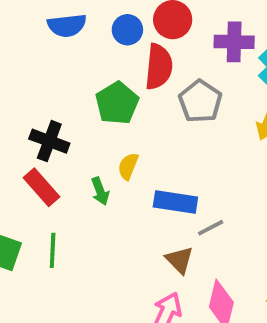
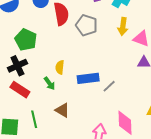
green pentagon: (117, 103) -> (26, 40), moved
black cross: (49, 141) -> (17, 66), turned -30
brown triangle: (179, 260) -> (62, 110), moved

